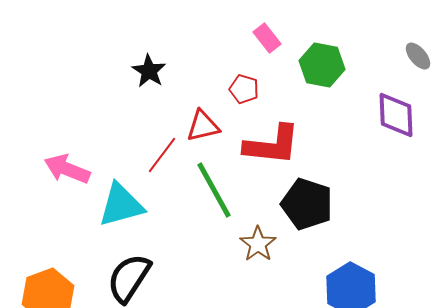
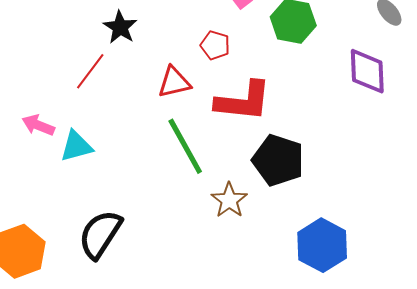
red line: (162, 155) -> (90, 71), moved
pink arrow: (67, 169) -> (38, 125), size x0.7
cyan triangle: (121, 205) -> (76, 146), moved, size x0.7

